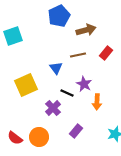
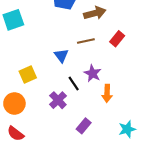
yellow square: (26, 85) -> (28, 74), size x0.7
black line: (67, 93) -> (74, 83), turned 32
orange circle: (39, 137) -> (14, 104), moved

